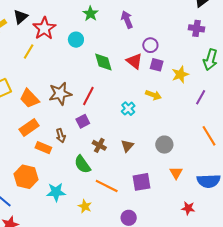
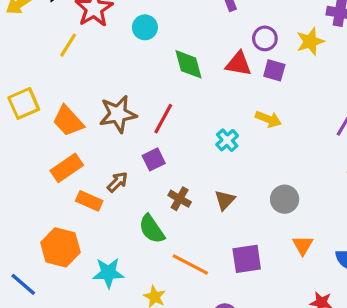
red triangle: (134, 61) -> (239, 64), turned -30
yellow star: (180, 74) -> (310, 41), moved
brown arrow: (61, 136) -> (117, 182), turned -120

